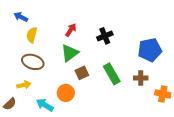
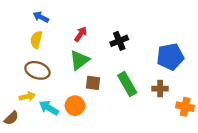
blue arrow: (21, 17) -> (41, 17), moved
brown square: (82, 73) -> (93, 83), turned 32
cyan arrow: (45, 105) -> (49, 108), moved

